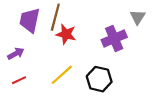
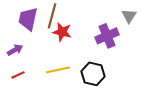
yellow line: (62, 75) -> (58, 70), turned 30

